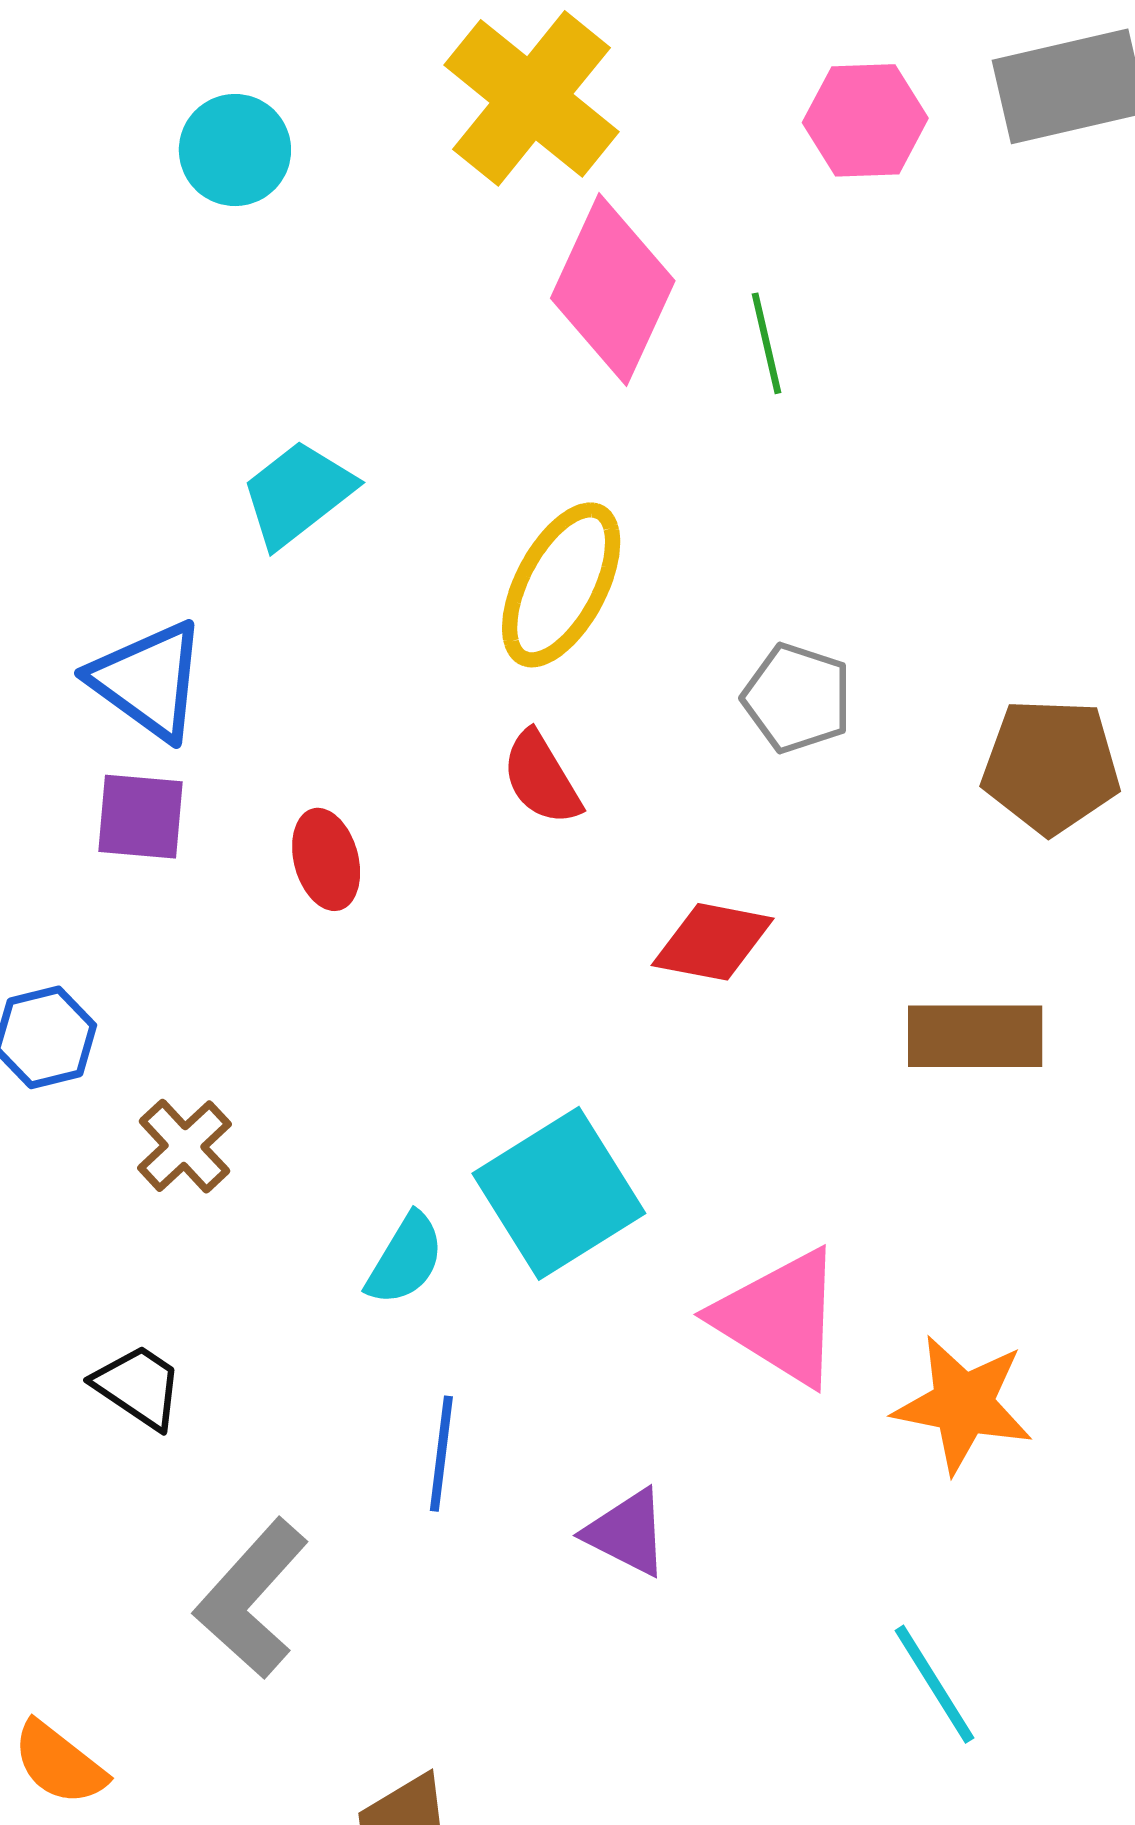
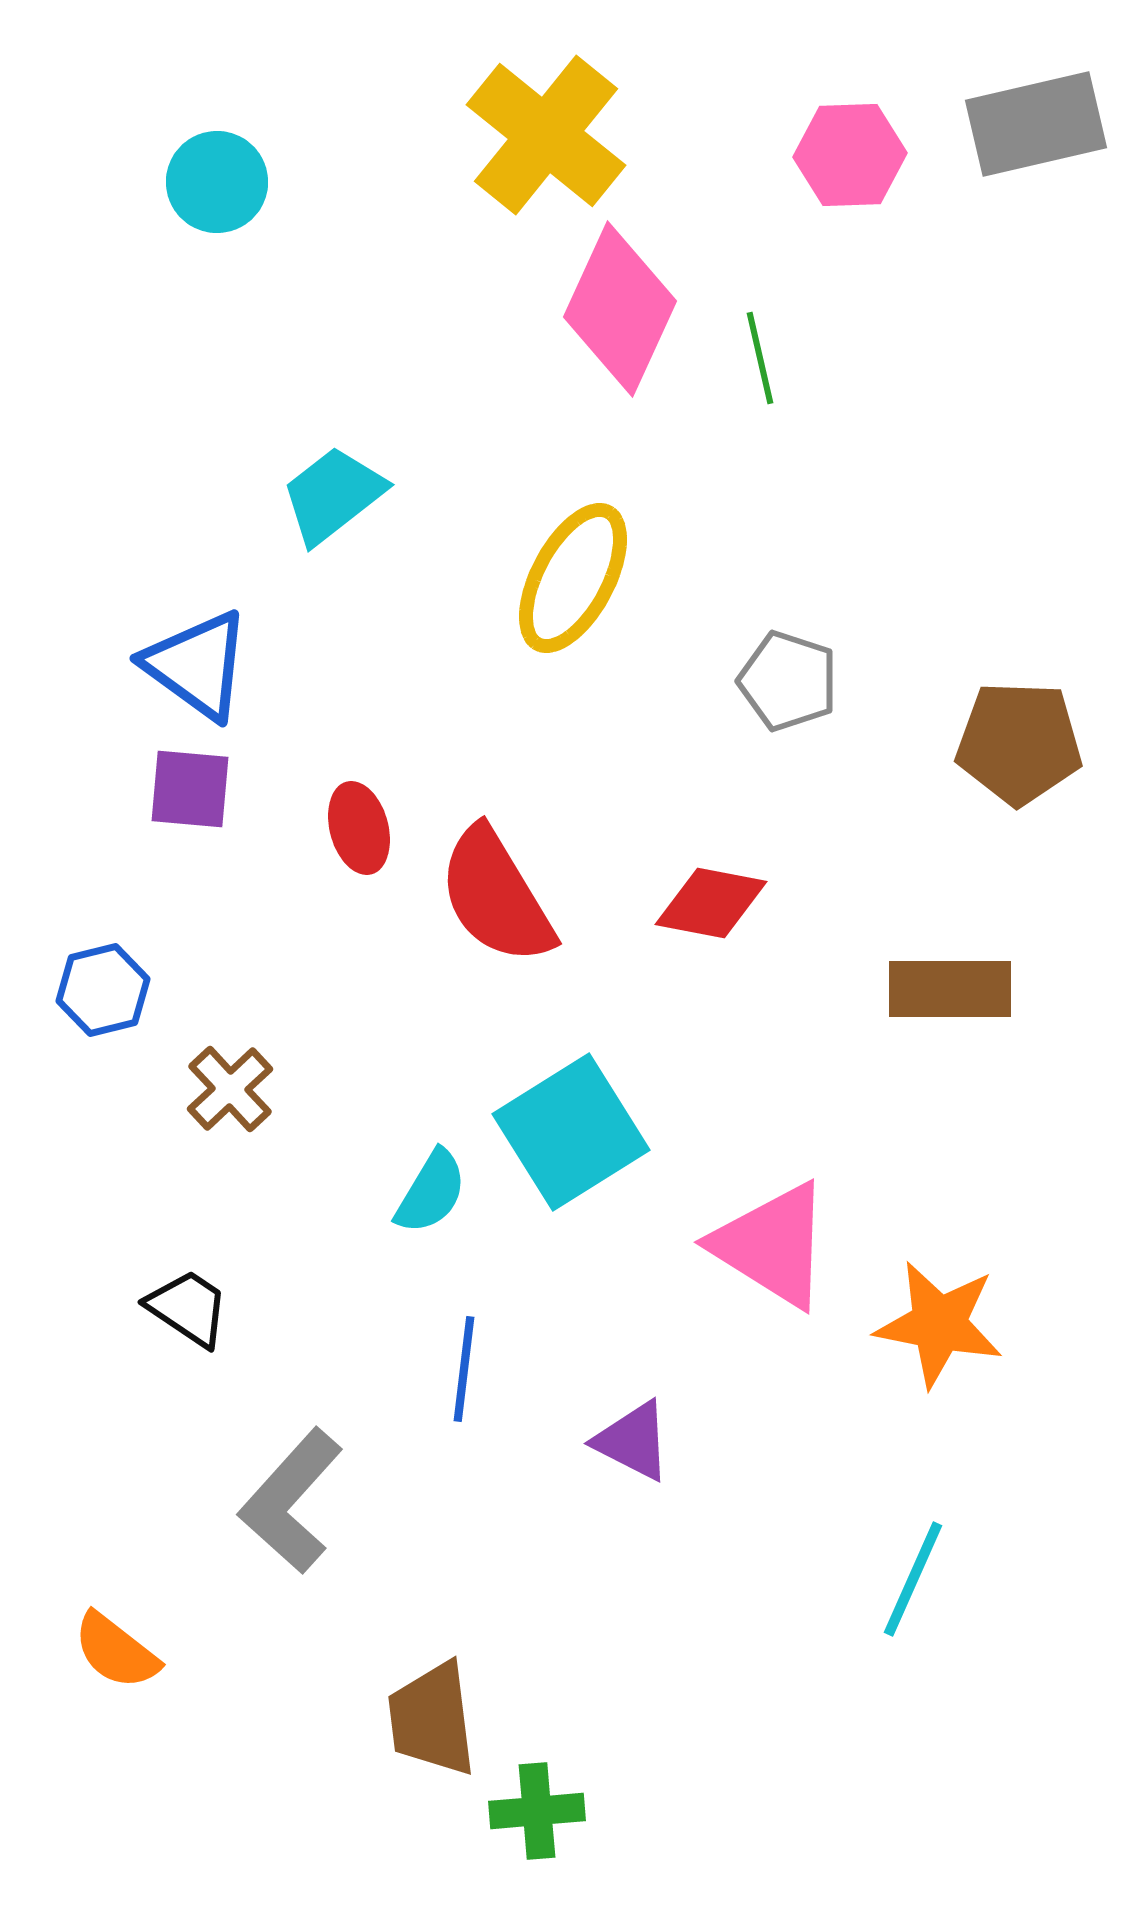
cyan circle: (235, 150) -> (217, 182), moved
red semicircle: (541, 778) -> (496, 896), moved, size x1.6
cyan line: (935, 1684) -> (913, 1579), turned 56

